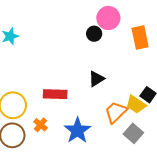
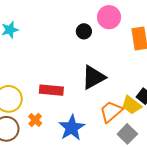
black circle: (94, 34) -> (84, 31), moved
black triangle: (96, 79) -> (93, 77), size x1.5

